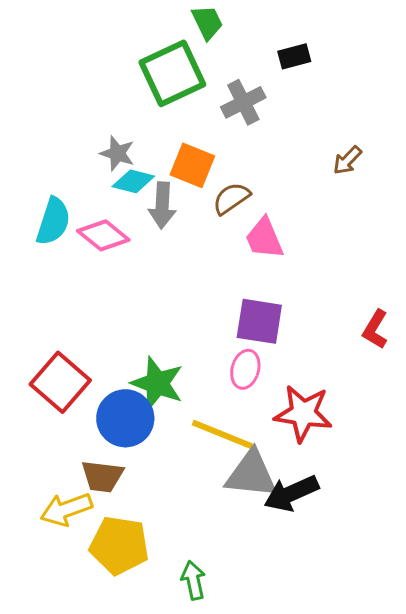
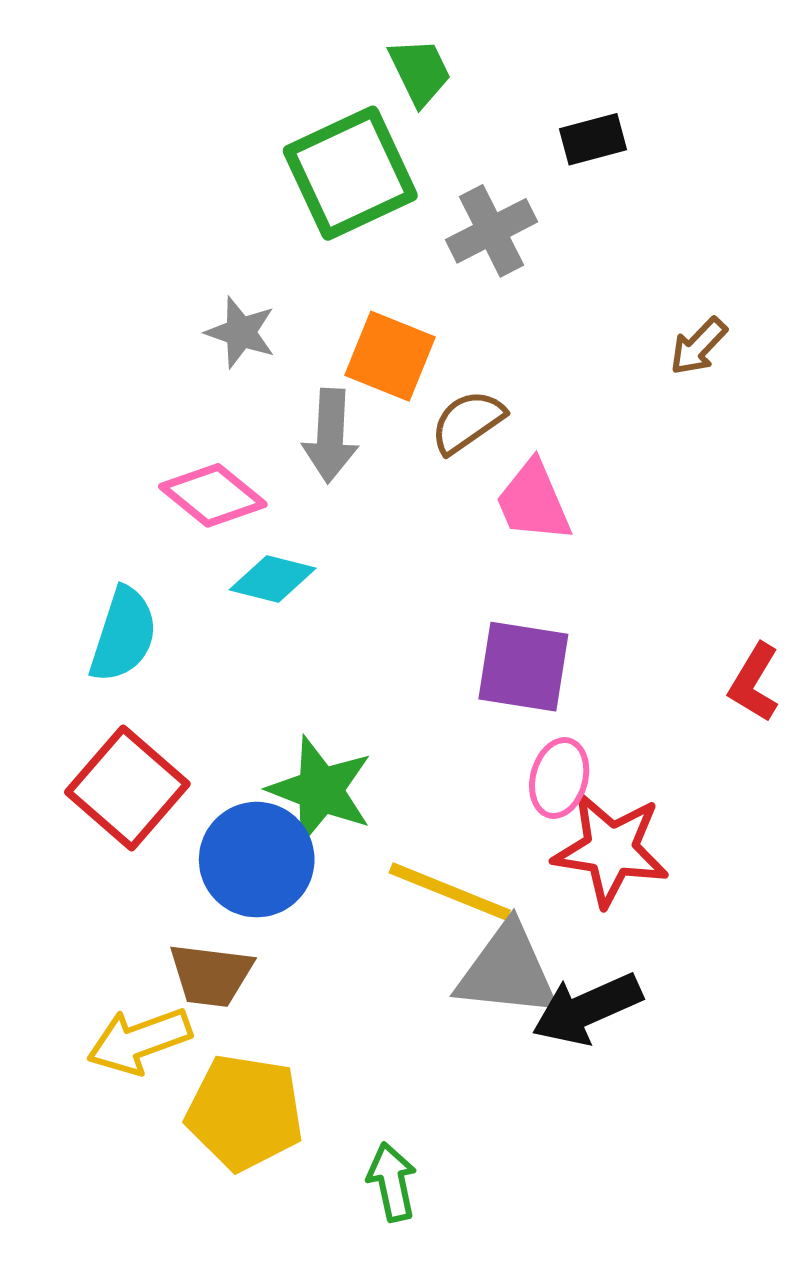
cyan diamond: (133, 181) -> (273, 579), moved
cyan semicircle: (53, 221) -> (123, 635), moved
pink ellipse: (245, 369) -> (559, 778), moved

